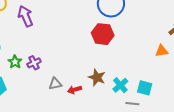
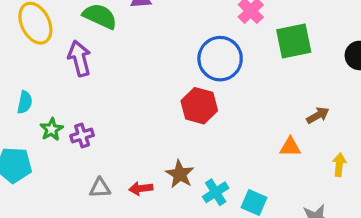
gray triangle: (55, 84) -> (100, 188), moved

